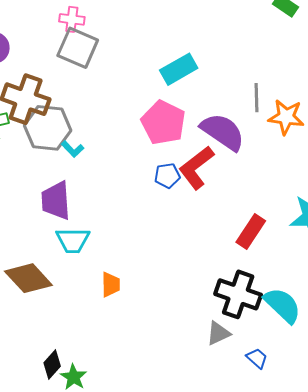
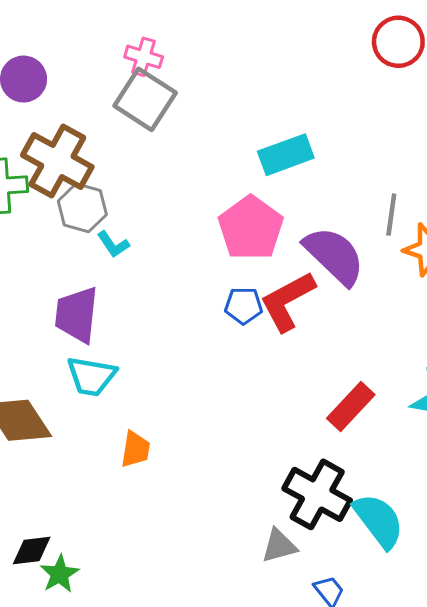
gray hexagon: (48, 128) -> (82, 208), size x0.7
black diamond: (52, 364) -> (32, 551), turned 32

